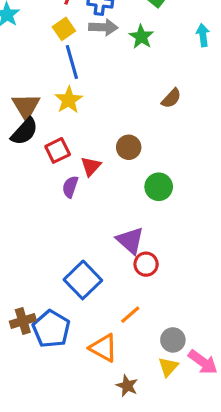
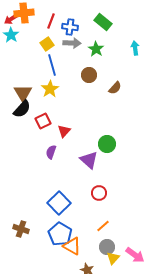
brown circle: (129, 147) -> (89, 75), moved
purple semicircle: (70, 187) -> (51, 152), moved
purple triangle: (130, 240) -> (89, 160), moved
orange line: (130, 315) -> (103, 226), moved
brown cross: (23, 321) -> (21, 229), turned 35
blue pentagon: (51, 329) -> (60, 234), moved
gray circle: (173, 340) -> (107, 247), moved

